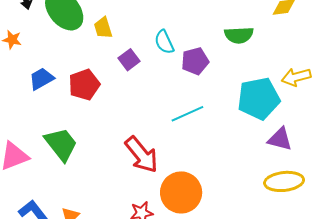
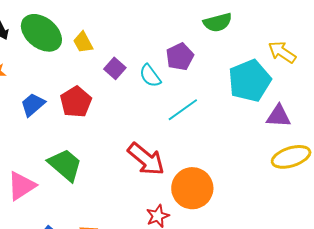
cyan semicircle: (164, 42) -> (150, 76), moved
yellow arrow: (296, 77) -> (282, 52), turned 60

